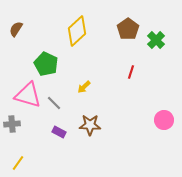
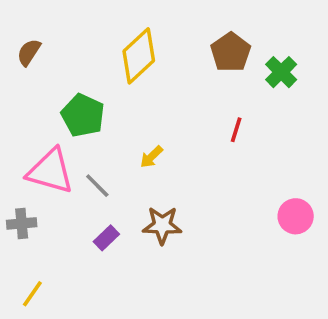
purple rectangle: (59, 132) -> (106, 238), turned -72

